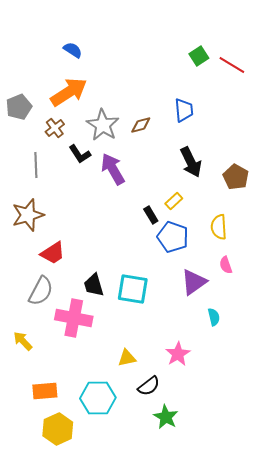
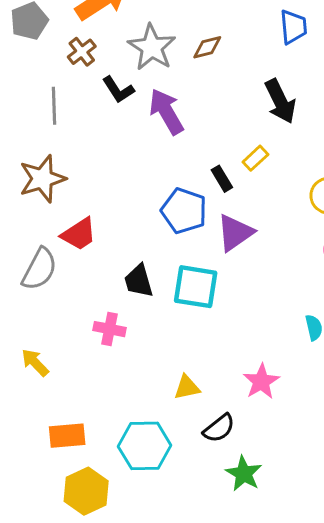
blue trapezoid: (184, 110) -> (293, 27), moved
blue pentagon: (173, 237) -> (184, 211), moved
purple triangle: (194, 282) -> (235, 233), moved
gray semicircle: (41, 291) -> (39, 269), moved
pink cross: (74, 318) -> (109, 329), size x0.6

